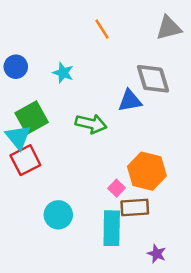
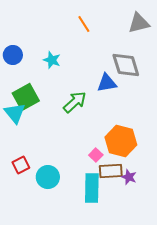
green arrow: (91, 124) -> (75, 102), turned -55
red square: (25, 160) -> (21, 165), moved, size x0.7
purple star: (157, 254) -> (129, 177), moved

